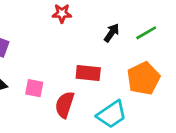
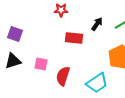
red rectangle: (88, 73) -> (74, 38), moved

